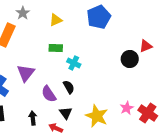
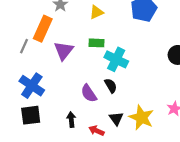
cyan cross: (74, 63) -> (116, 59), size x1.5
purple triangle: (26, 73) -> (64, 51), moved
black triangle: (66, 113) -> (116, 119), moved

